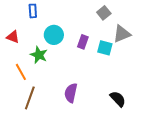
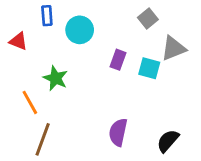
cyan circle: (54, 35) -> (80, 30), moved
red triangle: (13, 37) -> (18, 41), moved
purple semicircle: (71, 93) -> (118, 132), moved
black semicircle: (118, 99) -> (168, 141), turned -96

